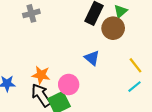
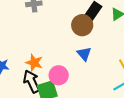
brown circle: (113, 28) -> (82, 25), moved

